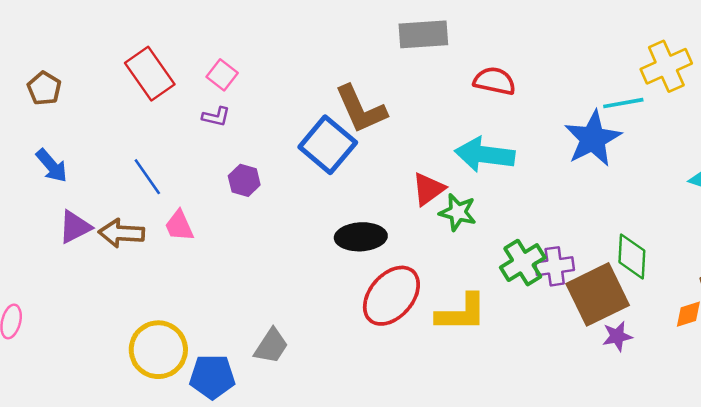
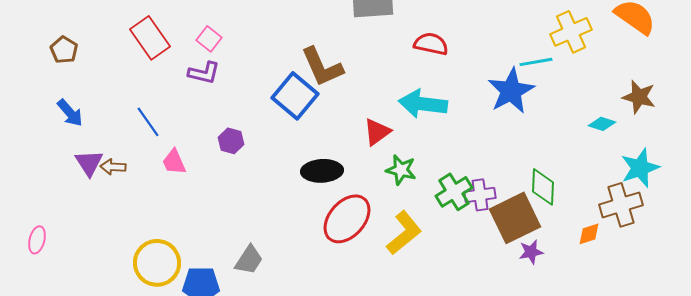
purple L-shape: (216, 117) -> (204, 73), size x1.4
purple hexagon: (244, 180) -> (231, 141), moved
green star: (458, 212) -> (401, 170), moved
purple triangle: (75, 227) -> (89, 163), turned -36
brown arrow: (122, 233) -> (113, 167), moved, size x0.7
yellow L-shape: (461, 313) -> (404, 233), turned -39

